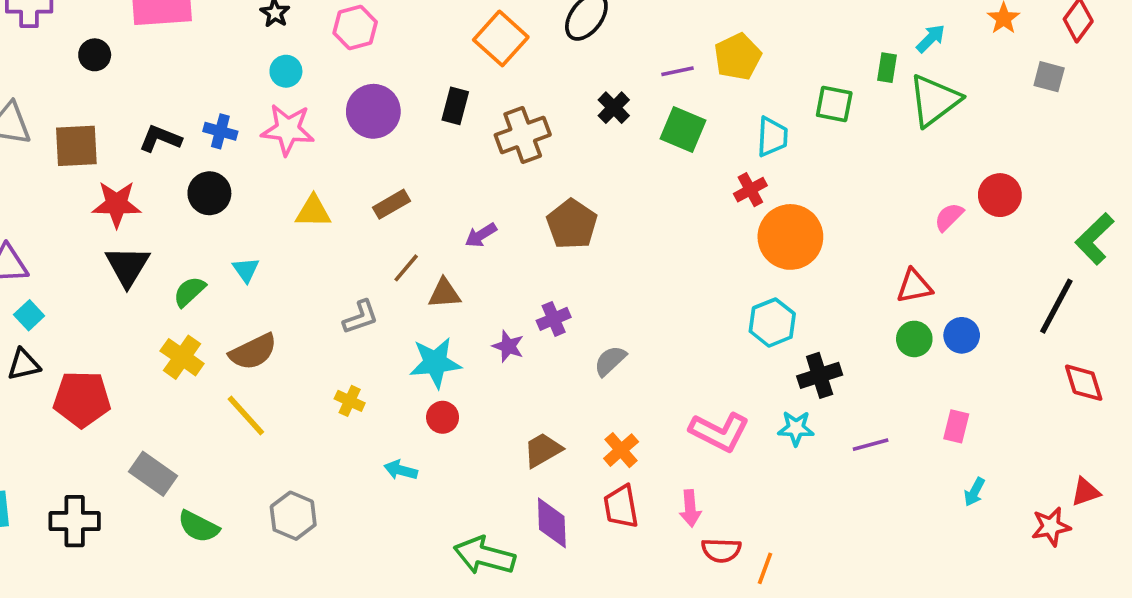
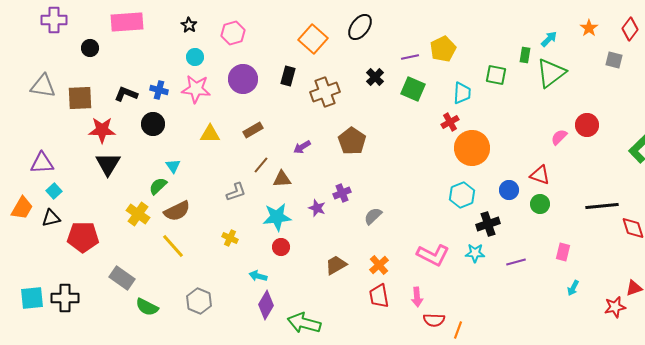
red triangle: (914, 286) -> (540, 175), turned 30
green semicircle: (189, 292) -> (158, 186), moved
black line: (1056, 306) -> (602, 206), moved, turned 56
blue circle: (962, 335) -> (509, 190), moved
black cross: (75, 521) -> (65, 298), moved
purple diamond: (552, 523) -> (266, 305), moved, turned 32

